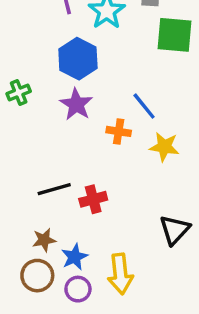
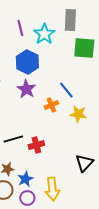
orange cross: (119, 131) -> (51, 105), turned -32

